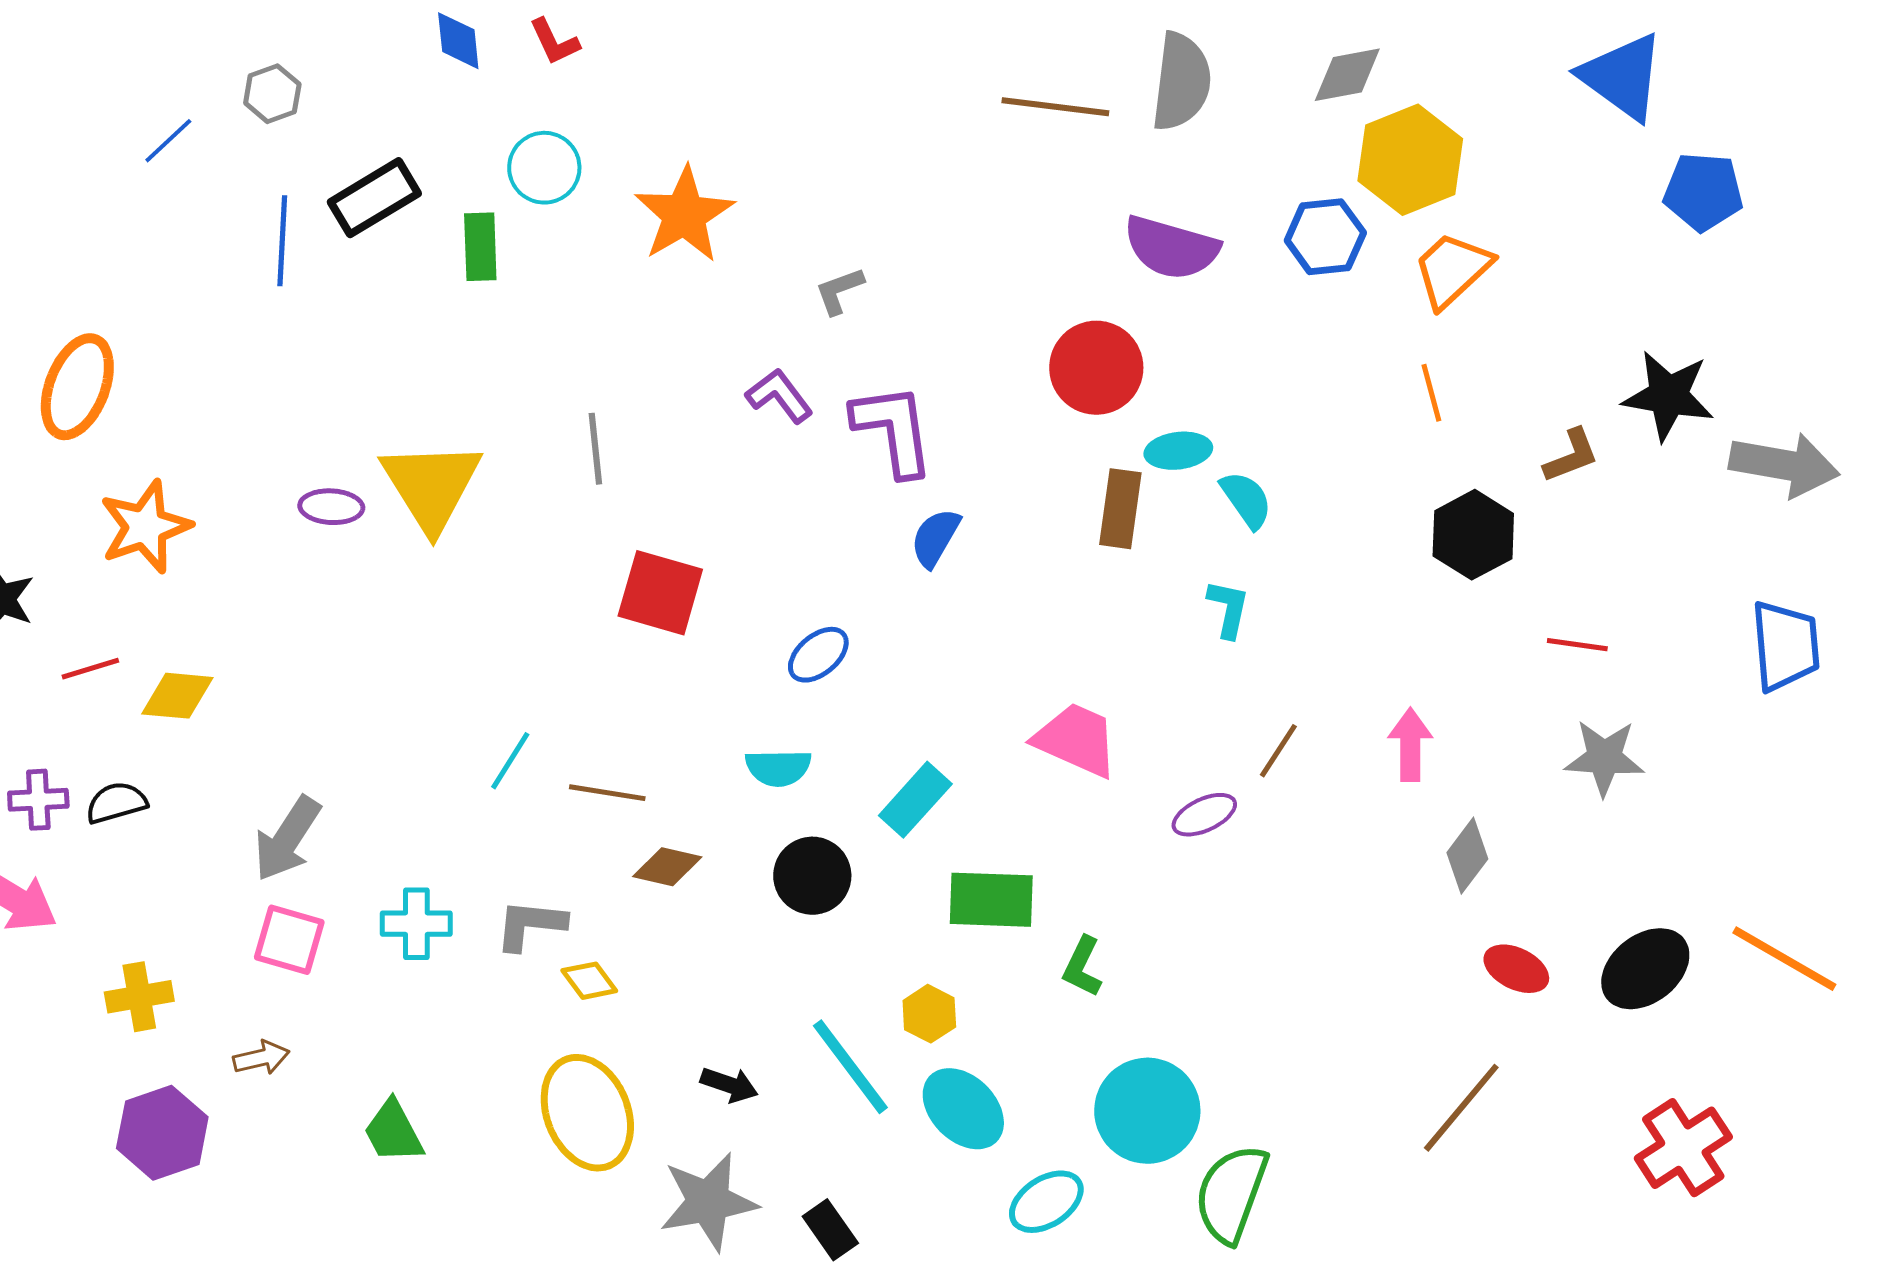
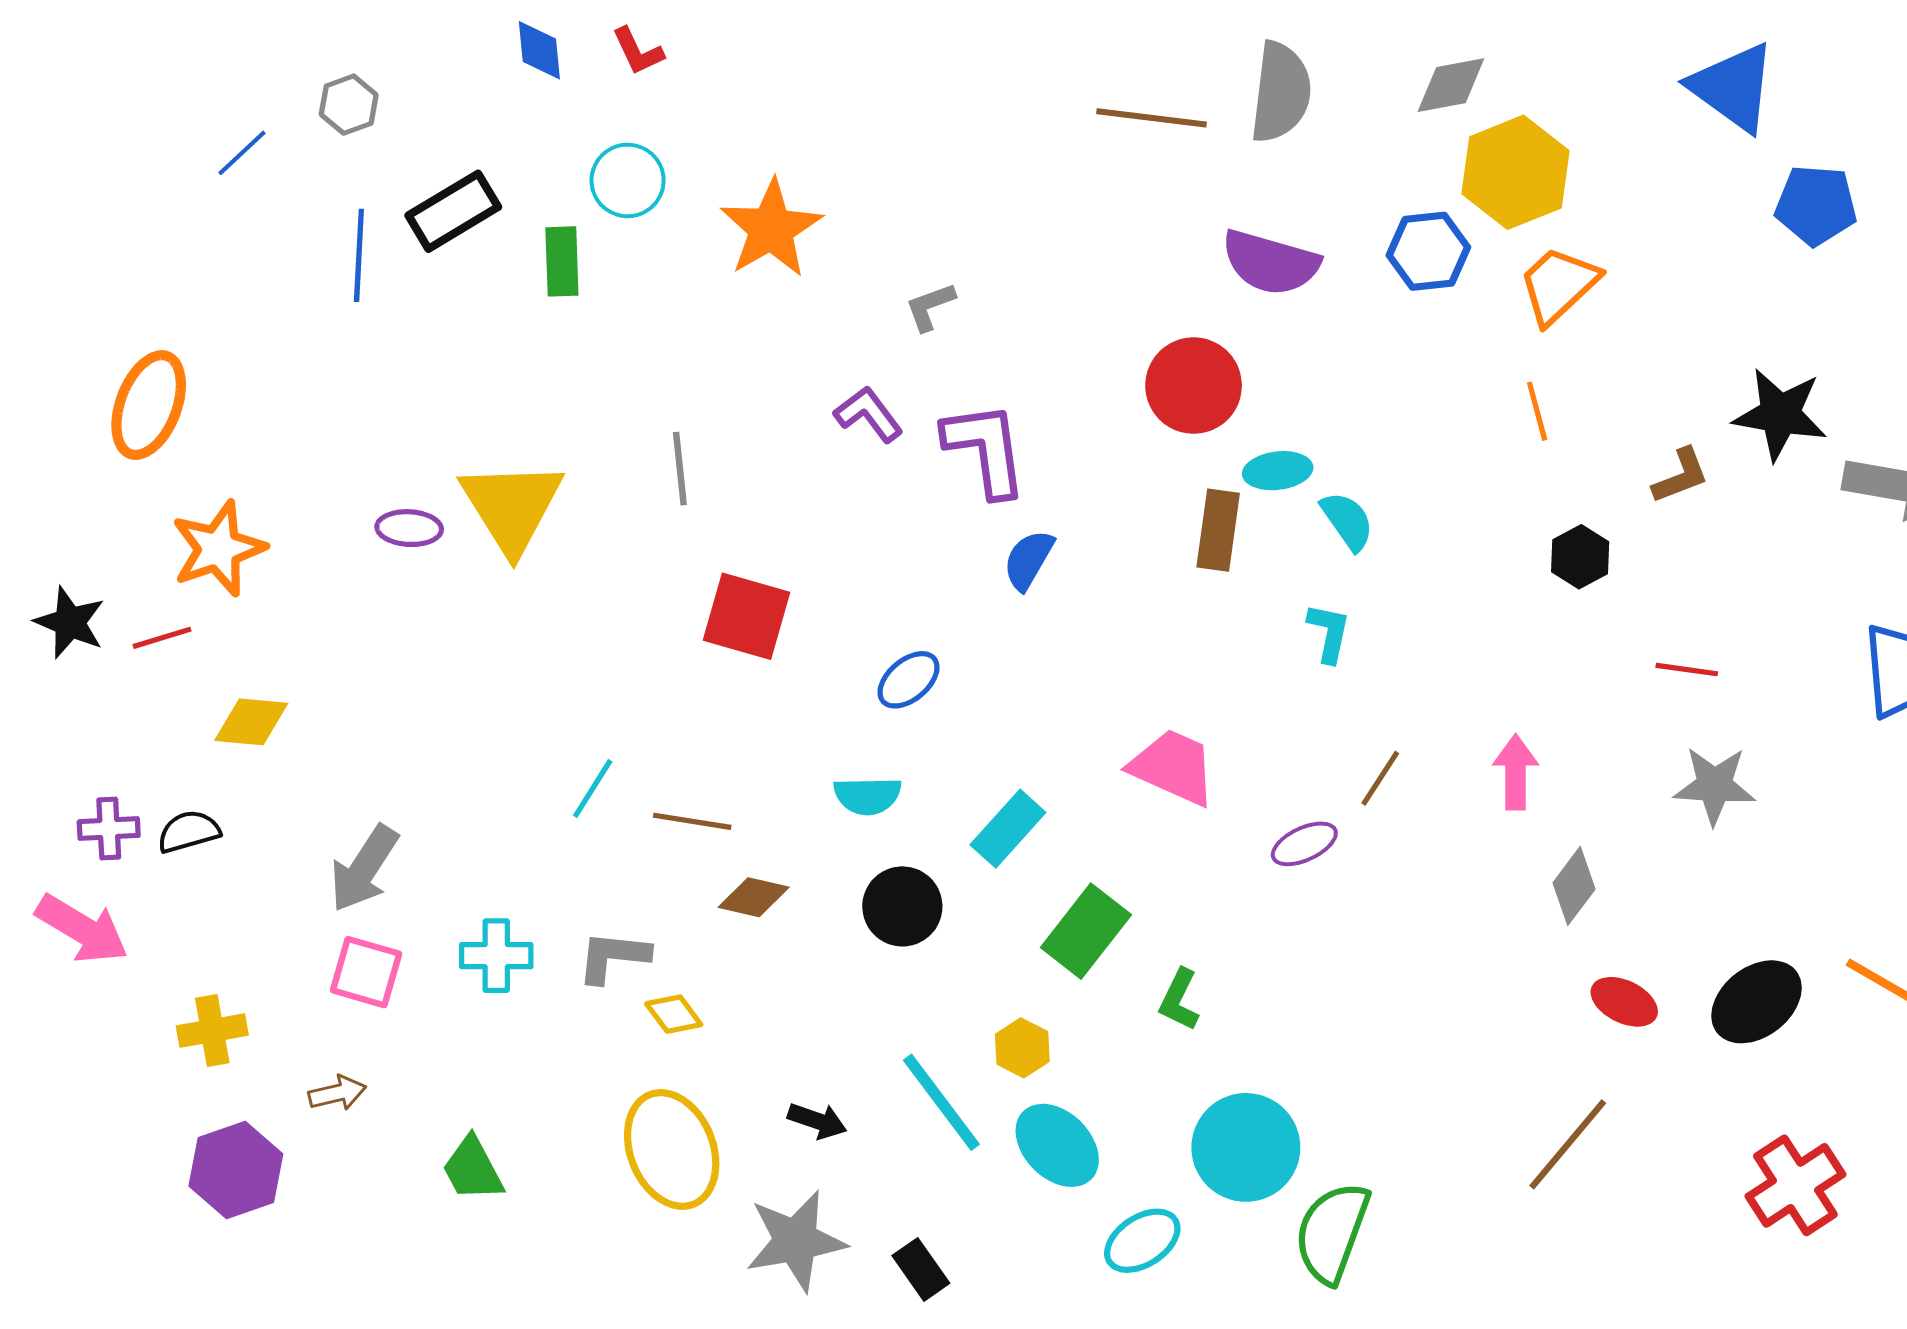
black hexagon: (1473, 535) -> (1580, 557), size x0.7
red line: (90, 669) -> (162, 638), moved
green rectangle: (991, 900) -> (1086, 931), turned -54

